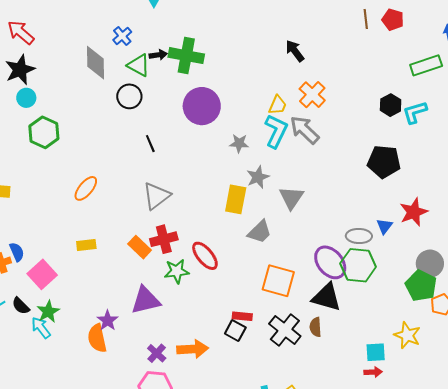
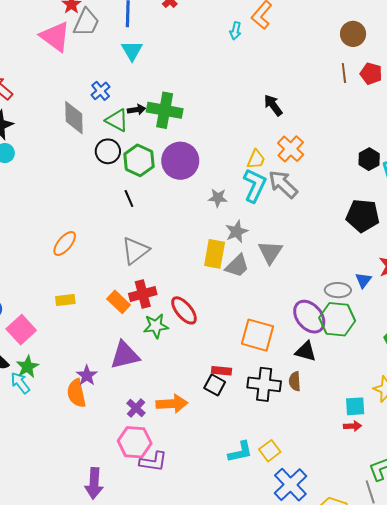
green hexagon: (44, 132) -> (139, 160), moved
gray trapezoid: (260, 232) -> (237, 266), moved
black triangle: (327, 297) -> (306, 351), size x0.7
black cross: (285, 330) -> (264, 384), turned -32

